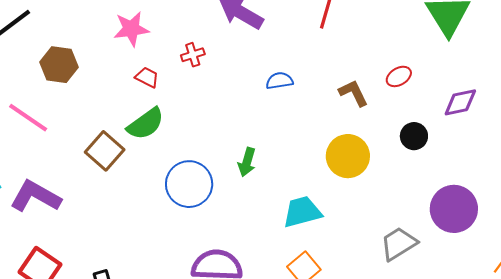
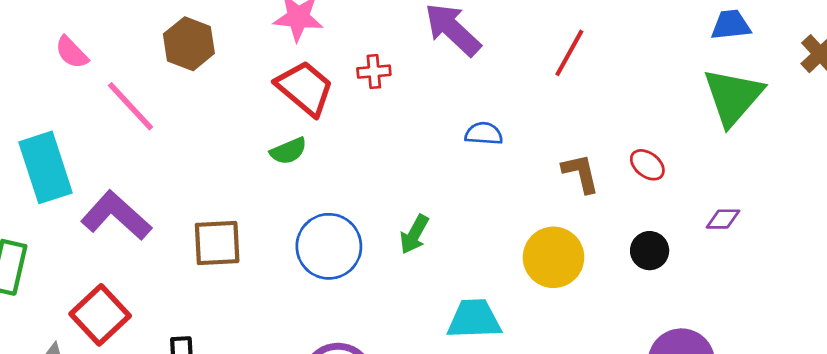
red ellipse: (399, 76) -> (647, 165), turned 55
red trapezoid: (147, 77) -> (305, 88), size x1.8
purple diamond: (460, 102) -> (723, 219), size x0.7
green semicircle: (146, 124) -> (288, 151), size x0.7
brown square: (105, 151) -> (217, 243), moved, turned 33

